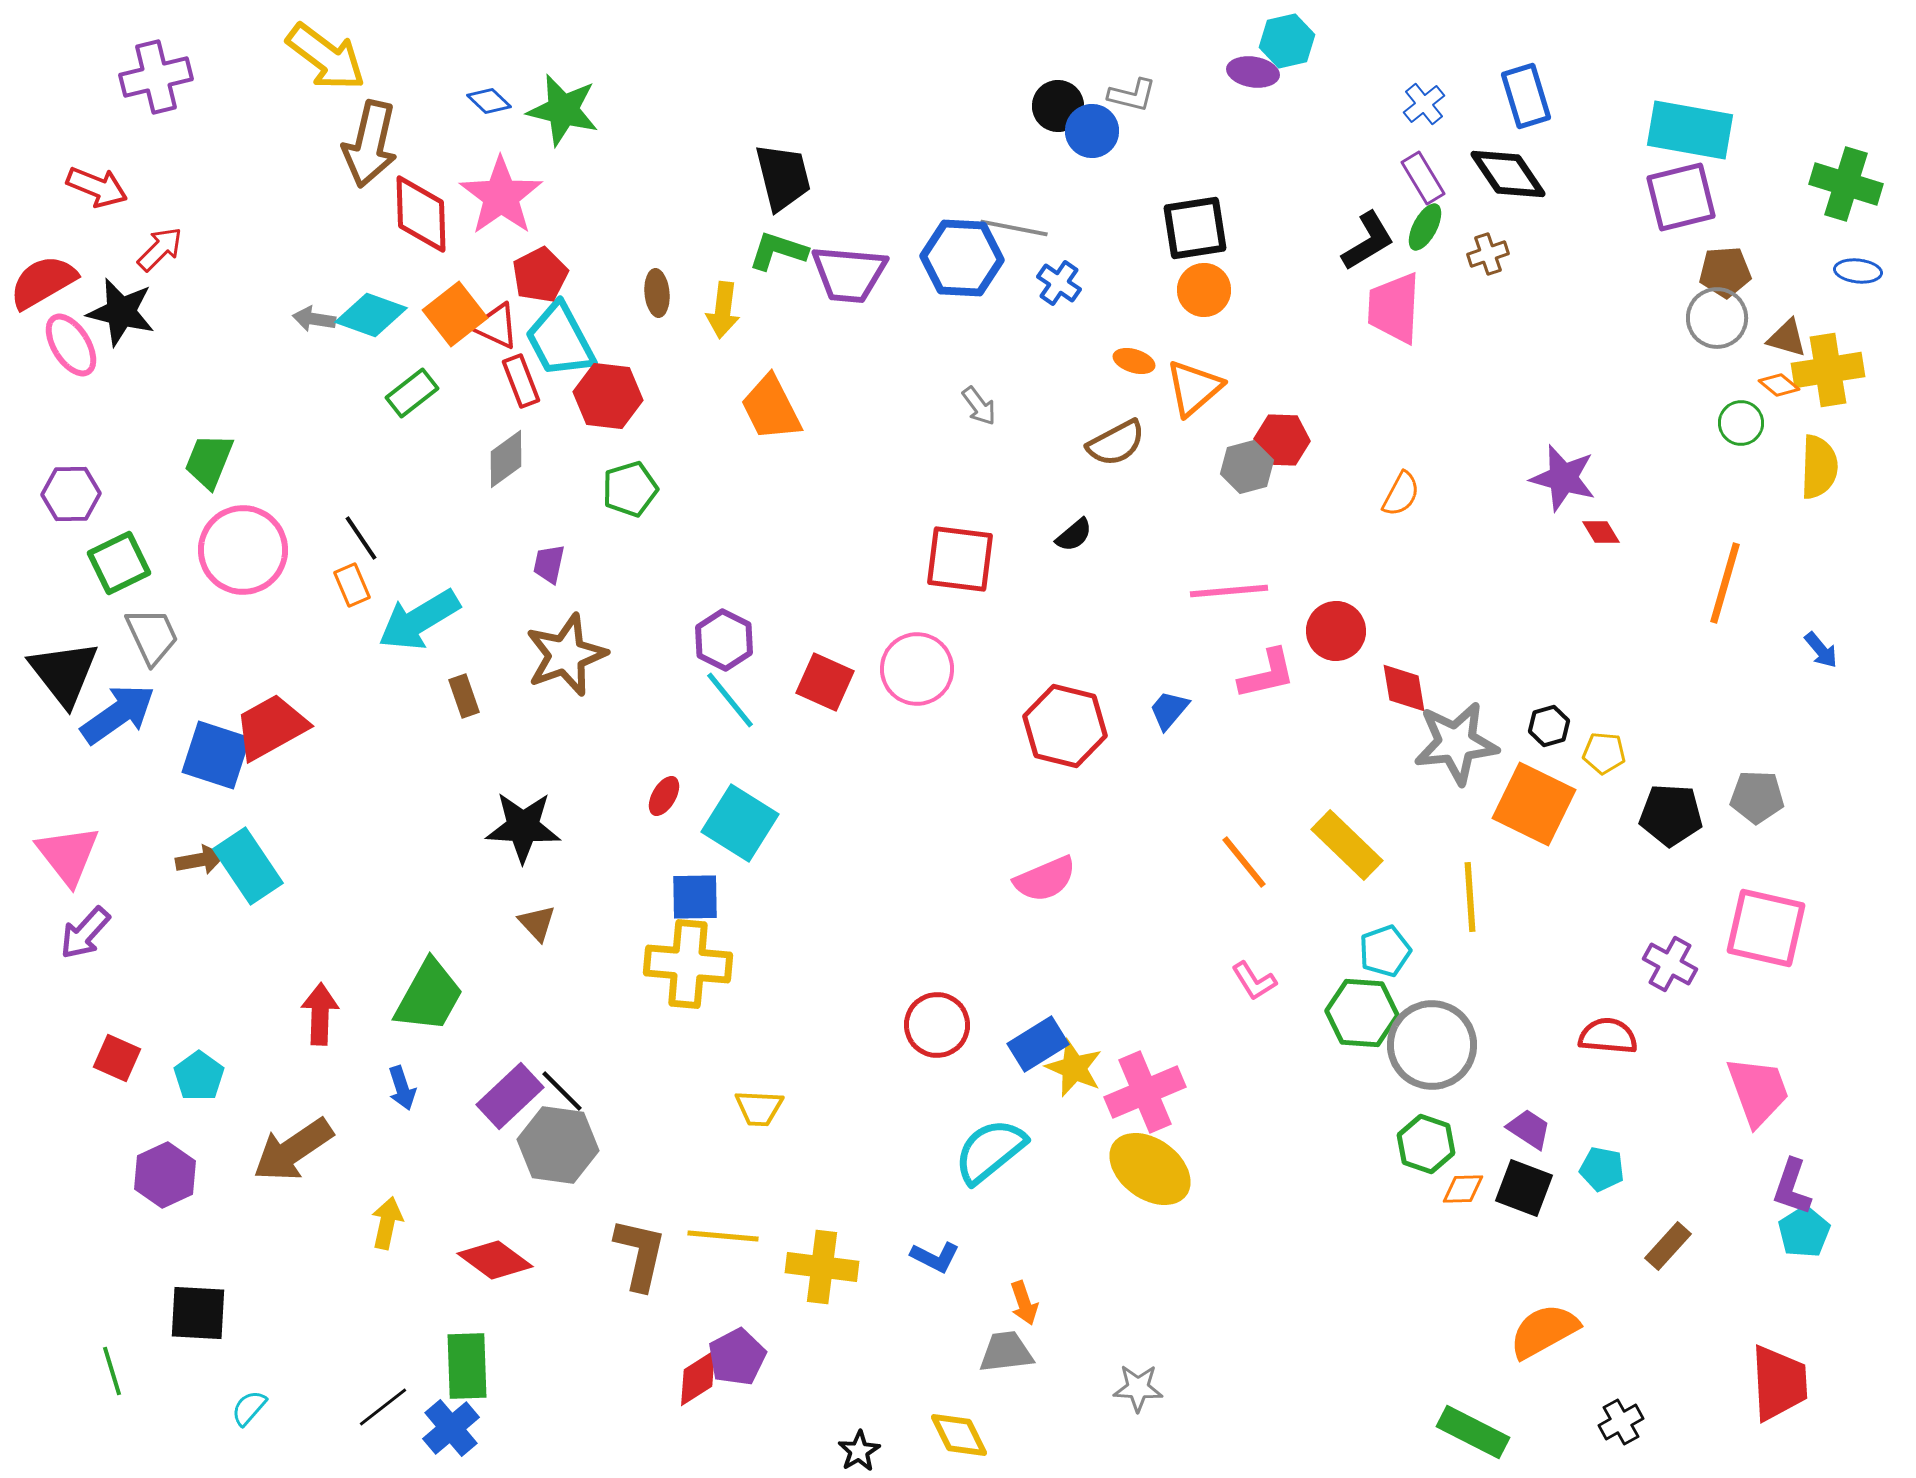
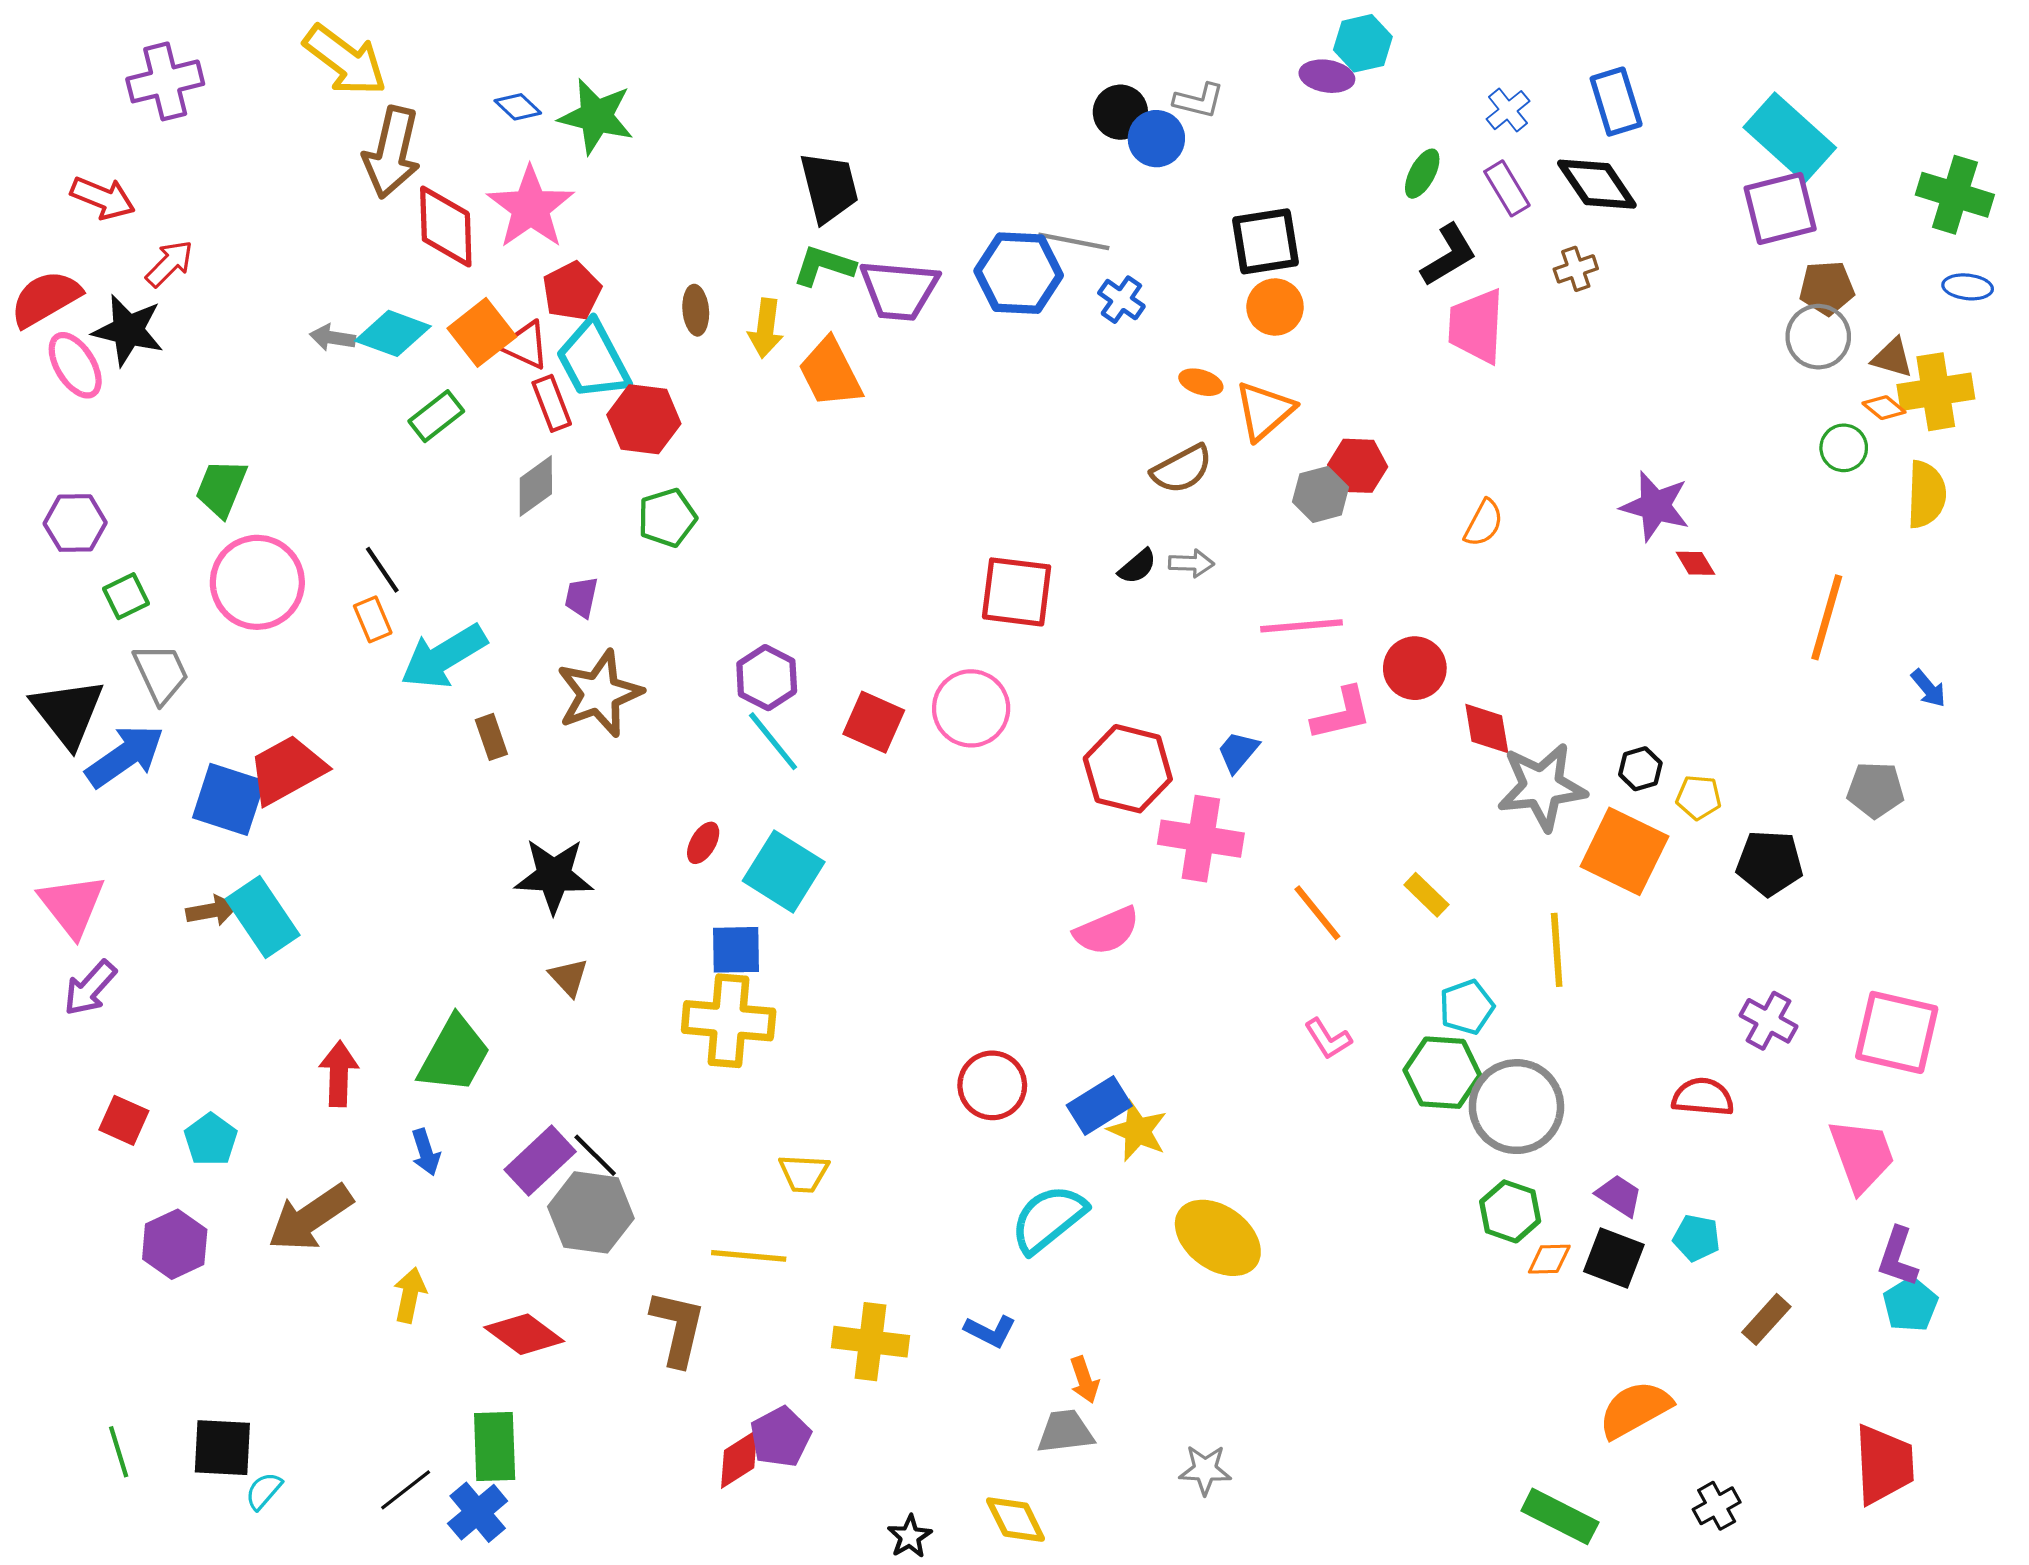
cyan rectangle: (1690, 130) -> (1790, 138), turned 32
green ellipse: (1425, 227) -> (1422, 174), moved
gray arrow: (979, 406) -> (1191, 563), moved, turned -51
orange trapezoid: (771, 408) -> (830, 373), moved
green square: (119, 563) -> (126, 596), size x0.7
gray pentagon: (1757, 797) -> (1875, 790), moved
yellow rectangle: (1347, 845) -> (1426, 895), size x0.6
pink square: (1766, 928) -> (1897, 1032), moved
pink cross: (1145, 1092) -> (1201, 839), moved, turned 32
yellow line: (723, 1236) -> (749, 1256), moved
black square: (198, 1313) -> (222, 1448), moved

